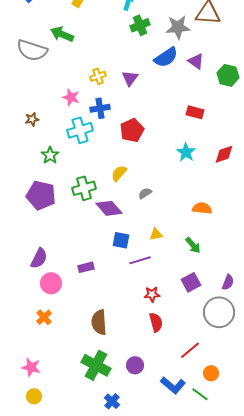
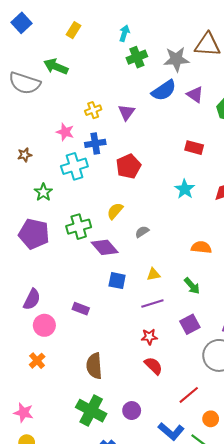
purple line: (140, 260) -> (152, 303), moved
purple rectangle: (86, 267) -> (81, 309), turned 35
red semicircle: (156, 322) -> (153, 366), turned -30

